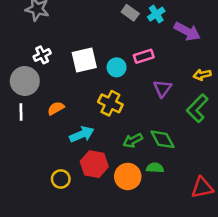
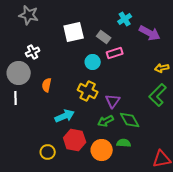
gray rectangle: (130, 13) -> (104, 37), moved
white square: (84, 60) -> (74, 32), moved
purple triangle: (162, 88) -> (113, 101), moved
orange semicircle: (56, 108) -> (47, 85), moved, turned -48

